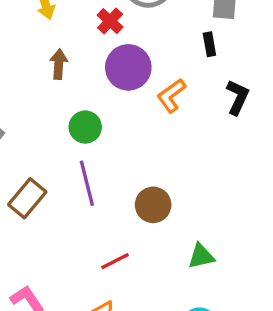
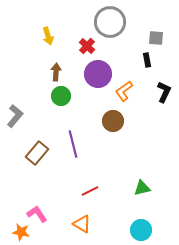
green circle: (85, 127) -> (61, 96), moved
brown circle: (153, 205) -> (113, 121), moved

